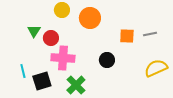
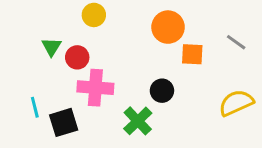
orange circle: (90, 18) -> (168, 27), moved
gray line: (150, 34) -> (236, 42), moved, turned 48
green cross: (76, 85) -> (138, 121), moved

